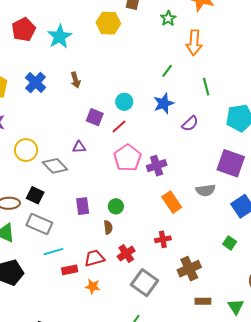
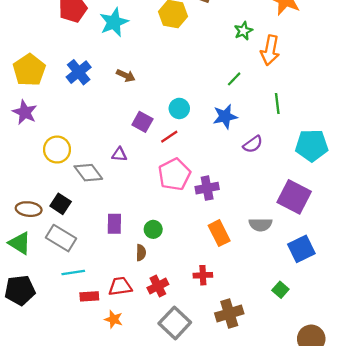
green star: (168, 18) -> (243, 31), moved
brown arrow: (76, 80) -> (126, 76), turned -56

